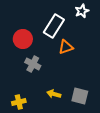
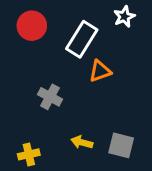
red circle: (23, 39) -> (32, 26), moved

